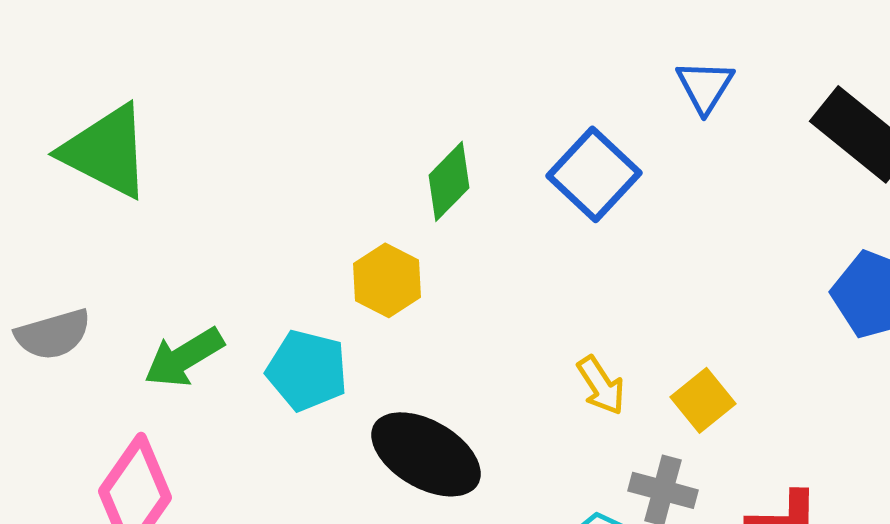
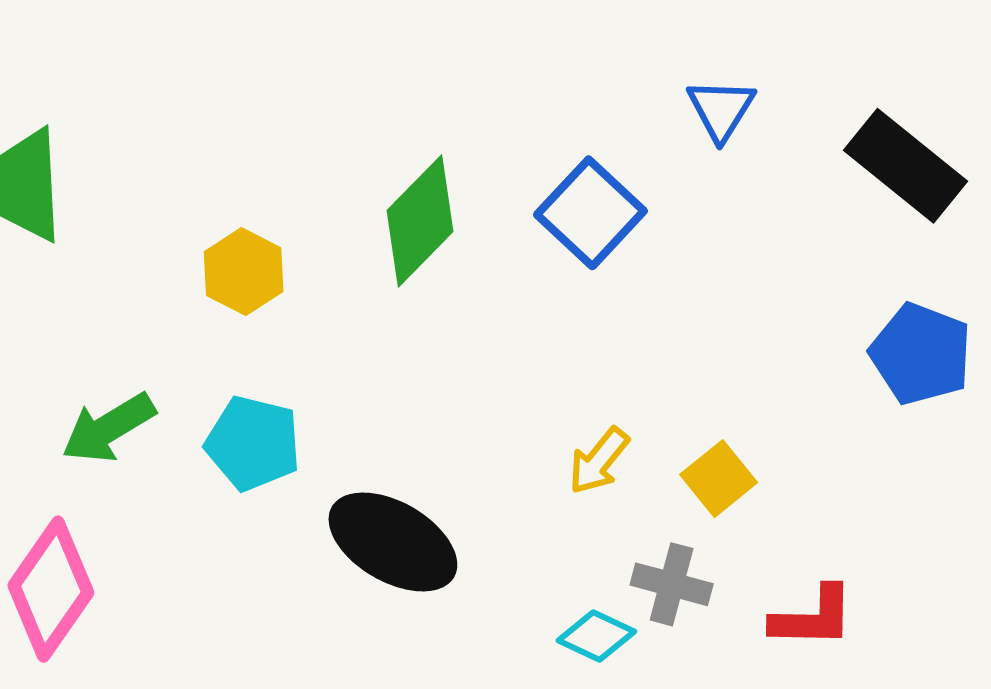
green diamond: (449, 181) -> (420, 221), size x1.4
yellow hexagon: (387, 280) -> (244, 272), moved
yellow arrow: (601, 385) -> (599, 461), turned 72

